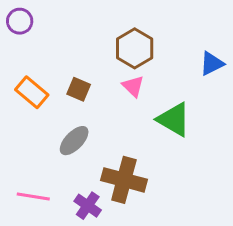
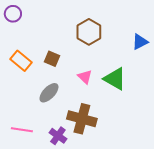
pink triangle: (133, 86) -> (85, 77), moved

